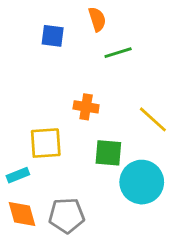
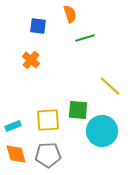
orange cross: (86, 107) -> (31, 60), moved, turned 30
yellow square: (46, 143) -> (48, 120), moved

